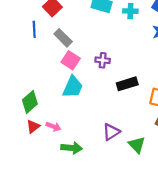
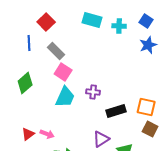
purple cross: (103, 60) -> (93, 92), moved
black rectangle: (127, 84) -> (116, 111), moved
green diamond: (30, 102) -> (25, 83), moved

